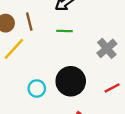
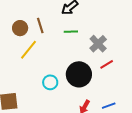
gray cross: (107, 48) -> (98, 44), moved
red line: (112, 88) -> (107, 64), moved

